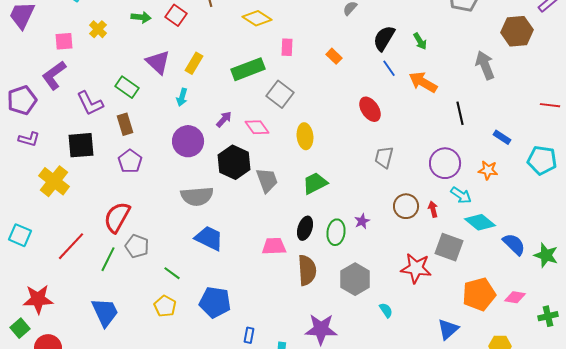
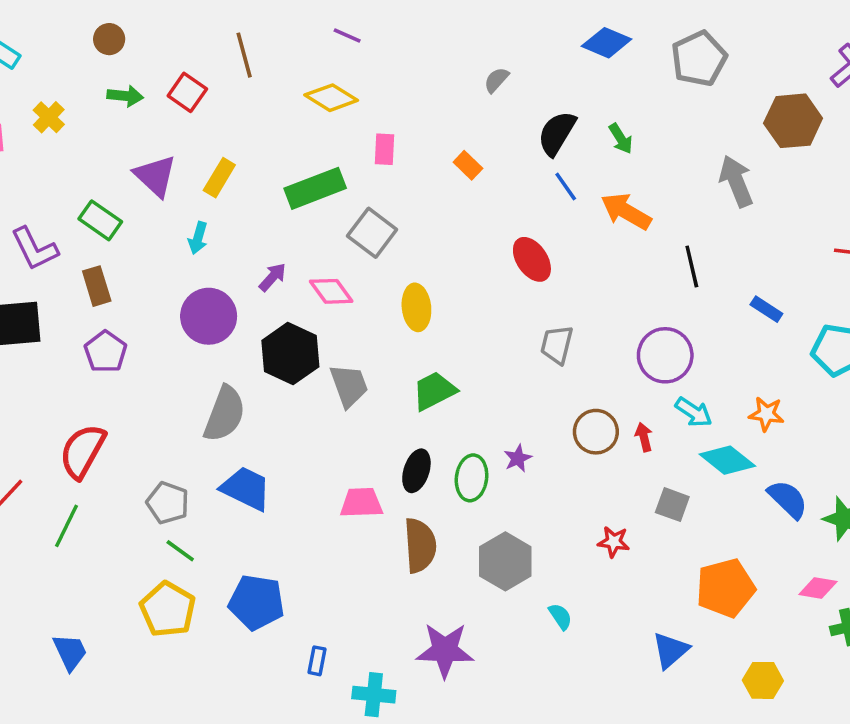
orange star: (488, 170) -> (766, 414), moved
gray semicircle: (197, 196) -> (225, 414), turned -64
gray pentagon: (137, 246) -> (168, 503), moved
gray square: (449, 247) -> (672, 505), size x0.7
red star: (416, 268) -> (614, 542), size x0.6
pink diamond: (515, 297) -> (818, 588), moved
yellow pentagon: (165, 306) -> (168, 609), size x1.4
blue trapezoid: (105, 312) -> (70, 652), moved, size x0.7

